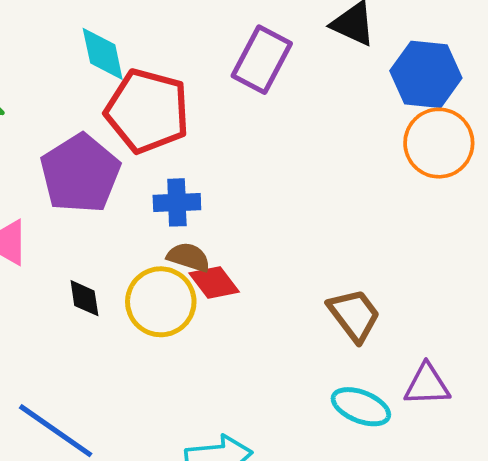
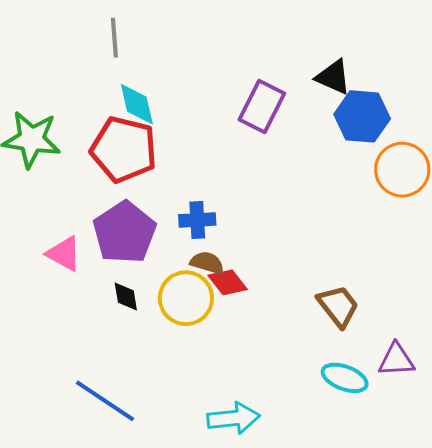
blue hexagon: (426, 74) -> (362, 116), moved
red pentagon: (147, 111) -> (124, 149), moved
purple pentagon: (80, 174) -> (125, 232), moved

